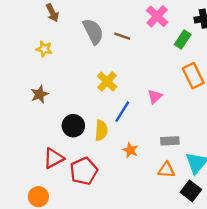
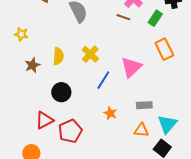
brown line: (122, 36) -> (123, 17), moved
yellow star: (44, 49) -> (21, 34), moved
pink triangle: (155, 97) -> (131, 67), size x1.6
yellow semicircle: (101, 130) -> (58, 56), moved

